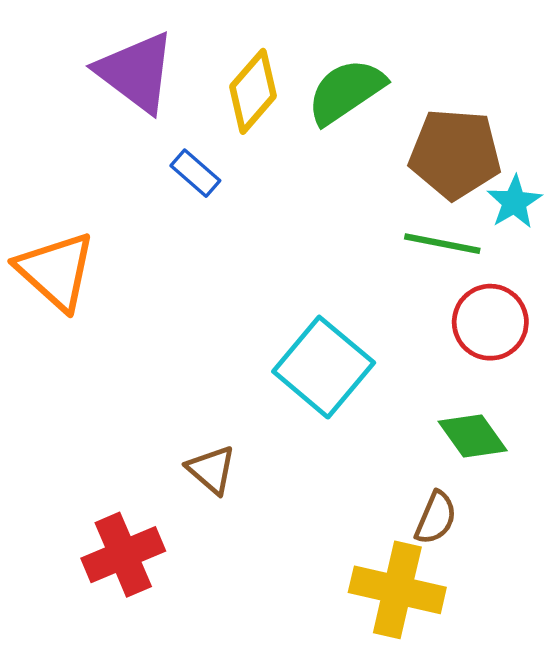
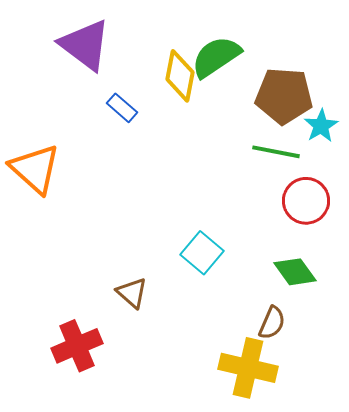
yellow diamond: (253, 91) -> (180, 76), moved, turned -30
cyan square: (324, 367) -> (202, 253), moved, size x0.7

